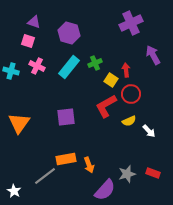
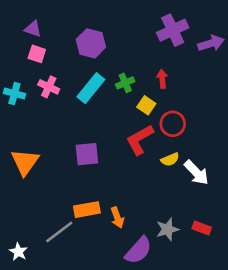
purple triangle: (34, 22) -> (33, 29), moved
purple arrow: (153, 55) -> (211, 43), moved, turned 102
red arrow: (126, 70) -> (162, 79), moved
white arrow: (149, 131) -> (196, 173), size x1.5

